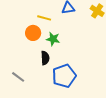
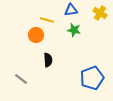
green star: (53, 39) -> (74, 30), moved
blue pentagon: (64, 76) -> (92, 78), moved

